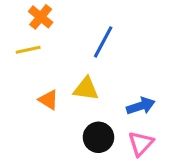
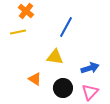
orange triangle: (48, 100) -> (35, 79), moved

